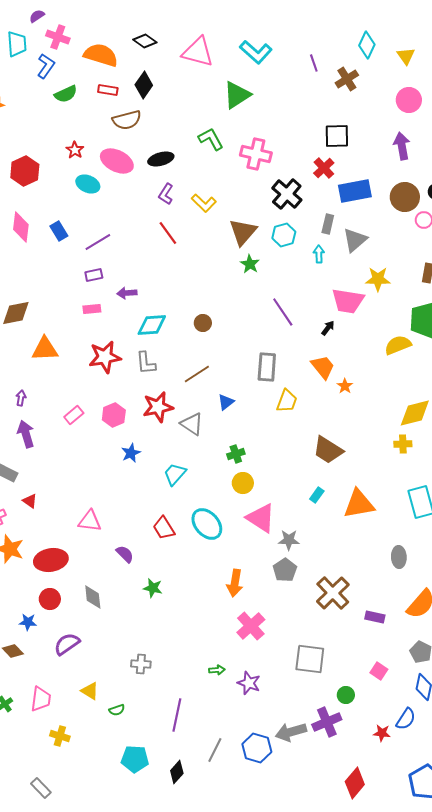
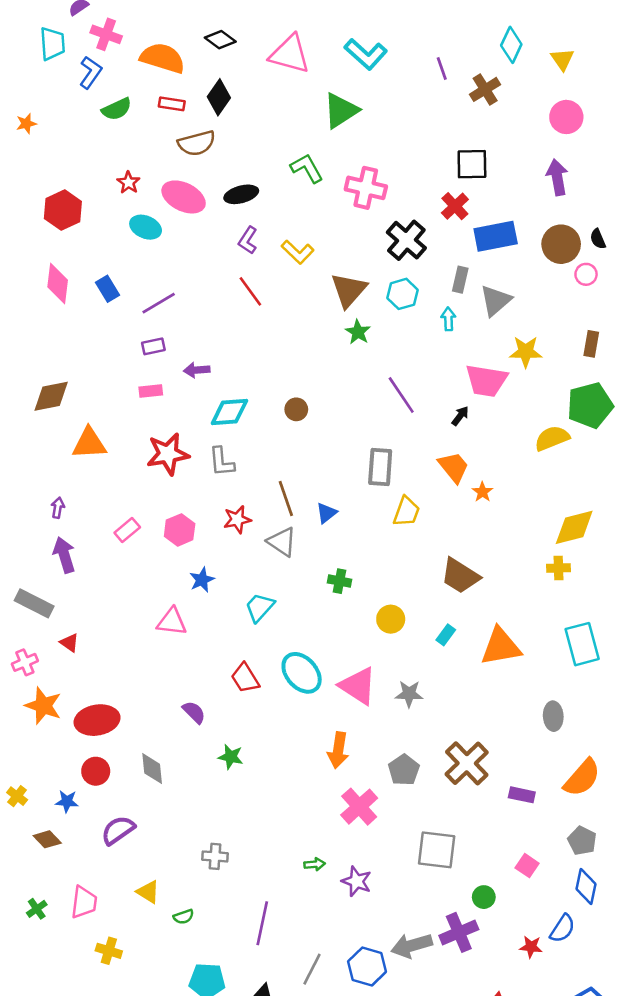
brown line: (197, 374) -> (286, 498), moved, turned -76
red star: (158, 407) -> (237, 519), size x0.7
green cross: (236, 454) -> (340, 581), turned 30
yellow circle: (243, 483) -> (391, 619), moved
pink triangle: (261, 518) -> (358, 686), moved
pink triangle: (90, 521) -> (172, 622), moved
gray pentagon: (285, 570) -> (404, 770), moved

